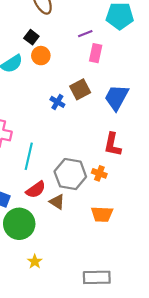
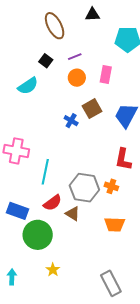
purple line: (85, 34) -> (75, 57), moved
orange circle: (41, 56) -> (77, 78), moved
gray rectangle: (97, 277) -> (111, 283), turned 65

